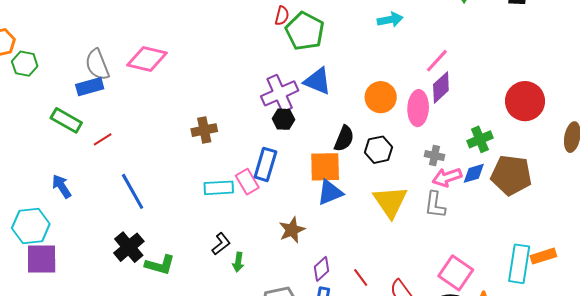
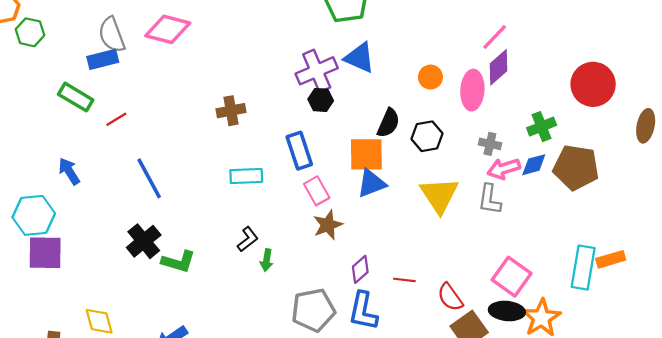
orange circle: (381, 97) -> (430, 77), size x0.7
blue rectangle: (265, 164) -> (299, 151), turned -36
pink rectangle: (247, 182) -> (317, 191), moved
red line: (361, 278) -> (404, 280), turned -48

